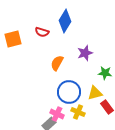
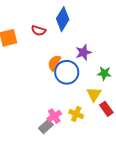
blue circle: (69, 92) -> (67, 72), moved
yellow triangle: (95, 93) -> (94, 94), turned -42
pink cross: (57, 114) -> (54, 116), turned 32

